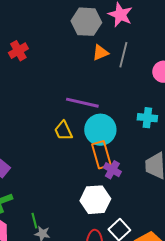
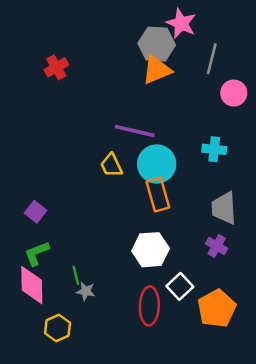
gray hexagon: (86, 22) -> (157, 44), moved
orange triangle: (100, 53) -> (157, 70), size x1.5
gray line: (123, 55) -> (212, 59), moved
purple cross: (112, 170) -> (217, 246), moved

